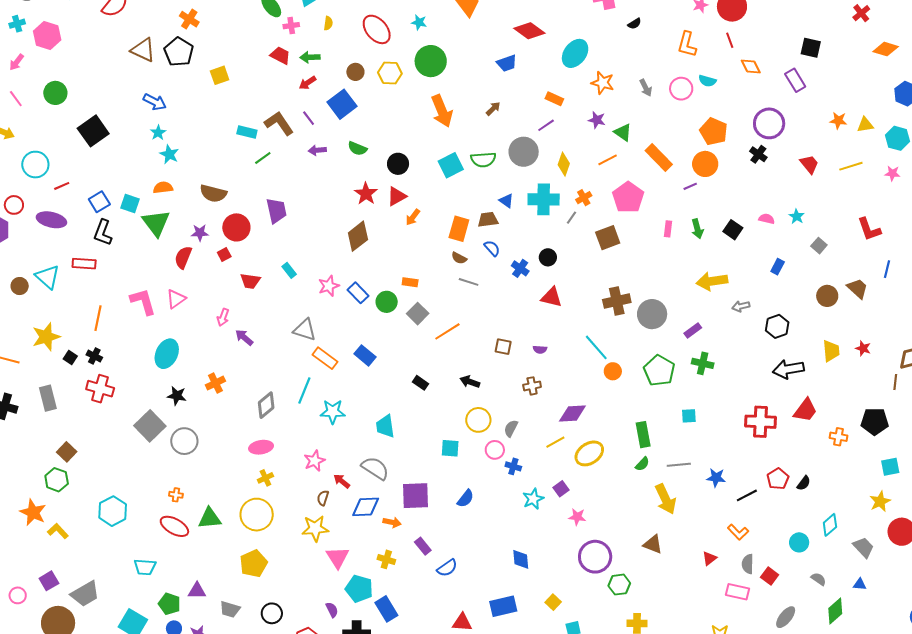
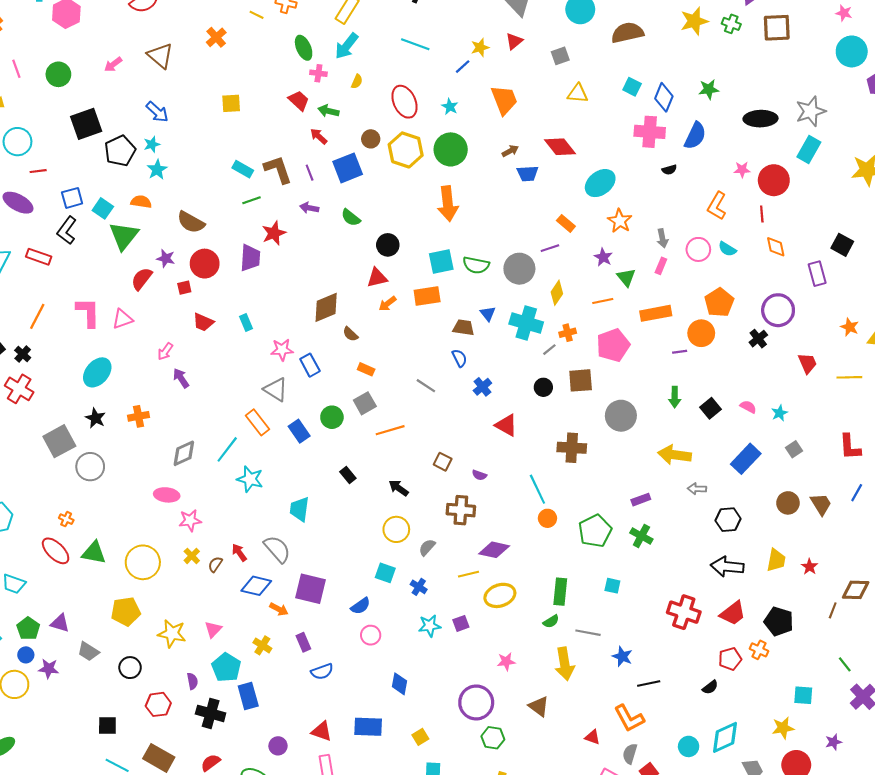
black pentagon: (179, 52) -> (120, 151), moved
pink arrow: (17, 62) -> (113, 64), moved
yellow hexagon: (390, 73) -> (406, 150), size x1.4
red arrow: (308, 83) -> (319, 136), turned 60
brown arrow: (493, 109) -> (510, 151), moved
orange rectangle: (659, 158) -> (656, 313), turned -72
red star: (366, 194) -> (274, 233), moved
orange rectangle: (459, 229) -> (427, 296), moved, turned 50
pink rectangle: (668, 229) -> (661, 266), moved
black circle: (548, 257) -> (543, 387), moved
brown semicircle: (459, 258) -> (350, 334), moved
blue rectangle: (778, 267) -> (746, 459), size x1.8
green circle: (387, 302) -> (332, 417), moved
gray circle: (652, 314) -> (621, 416), moved
gray triangle: (305, 330) -> (276, 389), moved
brown cross: (532, 386) -> (461, 510), size x1.5
black pentagon: (875, 421) -> (779, 621), moved
cyan square: (450, 448) -> (385, 573), moved
pink circle: (495, 450) -> (371, 635), moved
pink star: (315, 461) -> (190, 520), moved
yellow cross: (265, 478) -> (192, 556), moved, turned -35
red pentagon: (778, 479) -> (730, 659), moved
pink star: (577, 517) -> (506, 661), moved, turned -30
cyan diamond: (830, 525) -> (725, 737), size x1.4
yellow star: (315, 528) -> (172, 634), moved
orange L-shape: (738, 532) -> (629, 718), size x1.4
pink triangle: (338, 557) -> (213, 629), size x0.7
red triangle: (709, 558) -> (592, 737), turned 42

